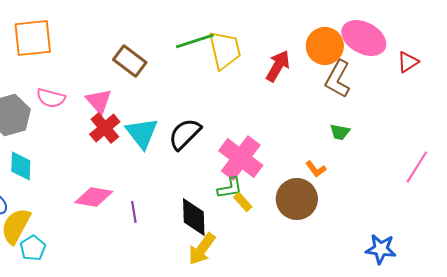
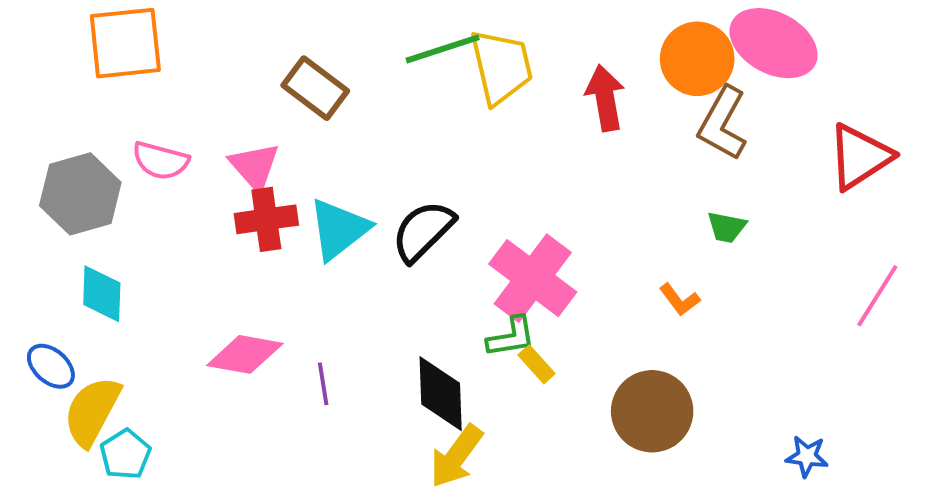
red triangle: (408, 62) -> (860, 157), moved, size x1.6
red arrow: (278, 66) -> (605, 98), turned -40
red cross: (105, 128) -> (266, 219), turned 32
cyan triangle: (142, 133) -> (339, 229), turned 30
brown circle: (297, 199) -> (652, 411), moved
blue star: (381, 249) -> (807, 456), size x0.7

